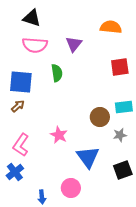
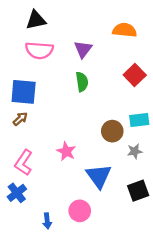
black triangle: (32, 18) -> (36, 20), turned -30
red square: (120, 67) -> (135, 75), turned -36
green semicircle: (57, 73) -> (82, 82), moved

